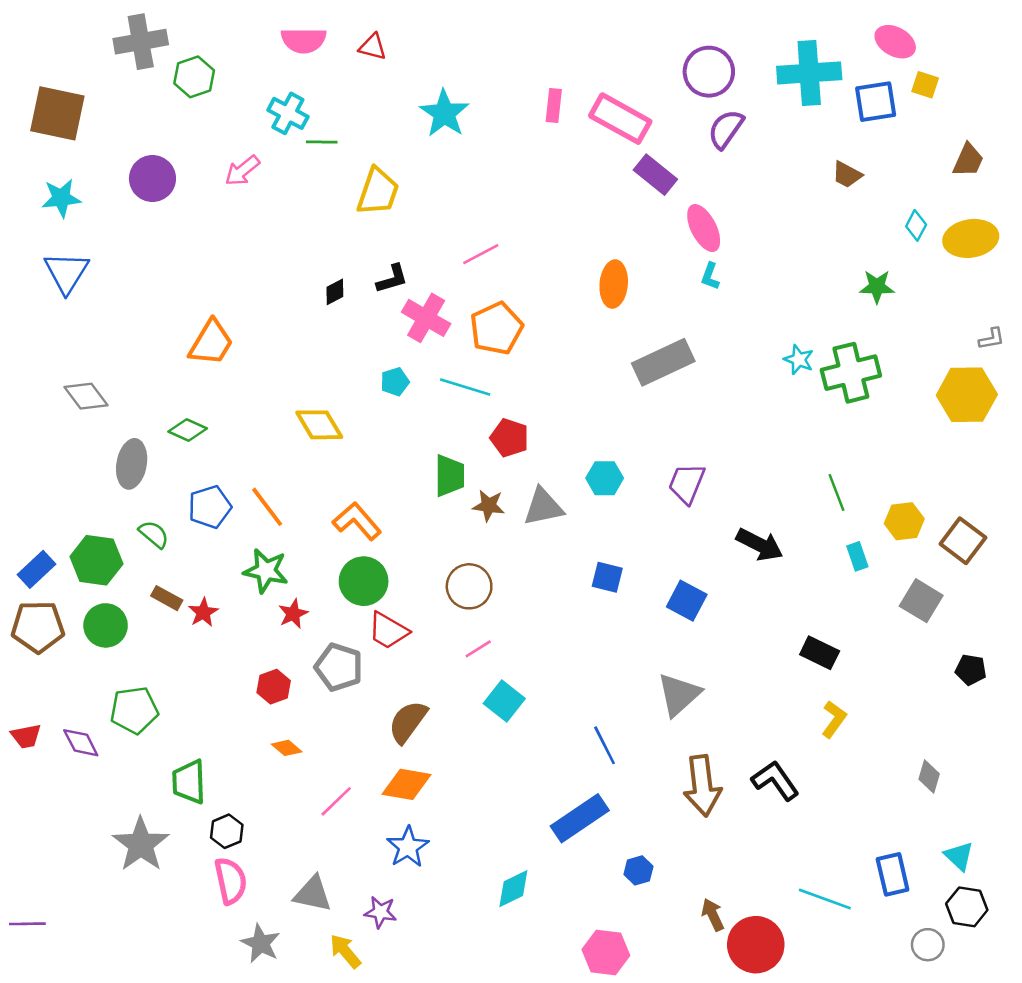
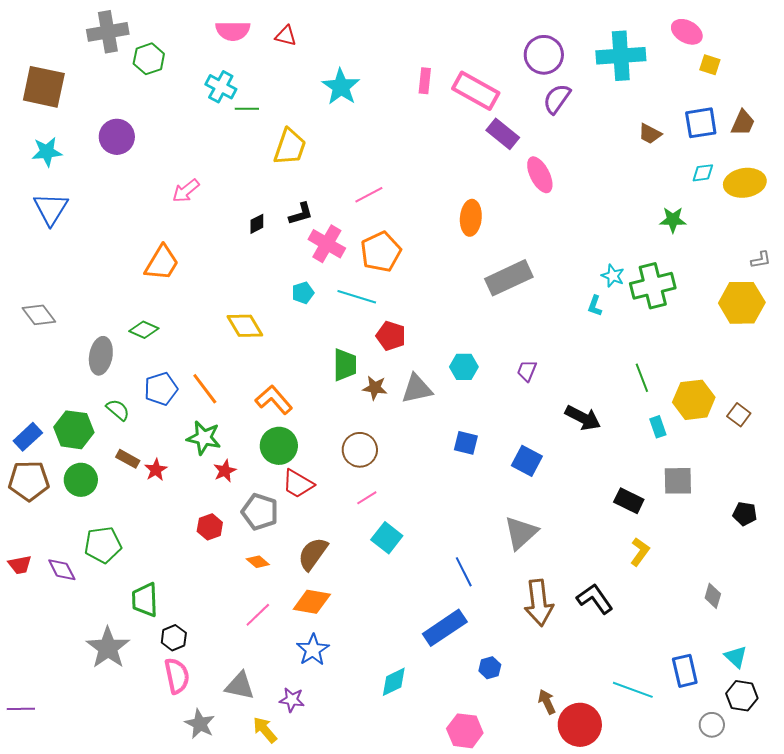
blue square: (876, 102) -> (701, 123), moved
pink arrow: (242, 171) -> (186, 191), moved
cyan diamond: (916, 225) -> (703, 173), turned 55
cyan L-shape: (710, 276) -> (595, 306), moved
gray diamond: (86, 396) -> (39, 315), moved
purple trapezoid: (687, 483) -> (527, 371), size x0.7
yellow hexagon: (904, 521) -> (694, 400), size x1.4
brown square: (963, 541) -> (739, 415), size x0.7
gray square: (921, 601) -> (678, 481), moved, turned -32
orange diamond: (287, 748) -> (258, 562), moved

